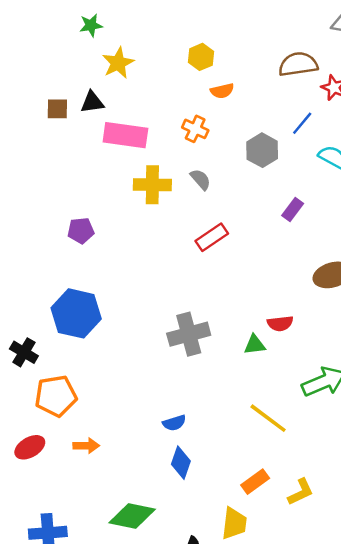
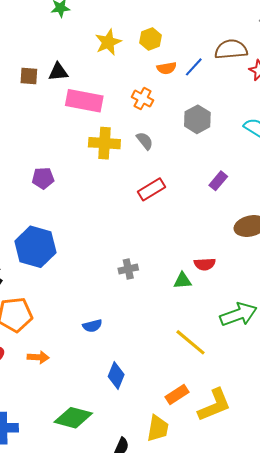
yellow star: (118, 63) -> (108, 42), moved
blue line: (302, 123) -> (194, 67), moved
purple rectangle: (293, 210) -> (218, 181), moved
gray cross: (189, 334) -> (128, 269), size x0.6
blue semicircle: (174, 423) -> (92, 326), moved
yellow L-shape: (301, 492) -> (214, 405), size x1.5

